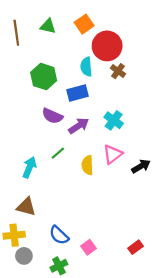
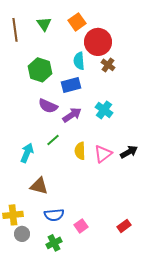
green triangle: (48, 26) -> (44, 24), turned 42
pink triangle: (113, 154) -> (103, 154), moved
brown triangle: (26, 207) -> (39, 186), moved
blue semicircle: (59, 235) -> (54, 215), turned -48

